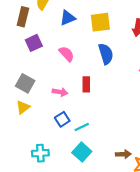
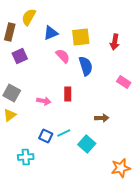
pink semicircle: (67, 54) -> (63, 56), moved
blue square: (62, 119) -> (46, 136), moved, turned -32
cyan square: (82, 152) -> (87, 144), moved
brown arrow: (123, 154) -> (102, 118), moved

